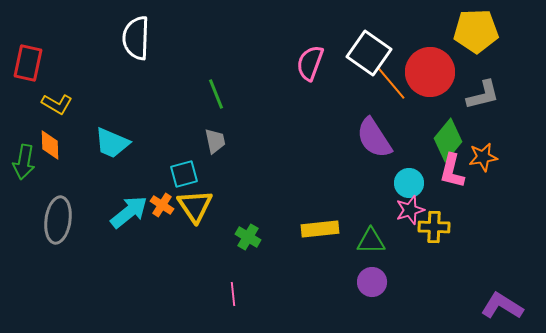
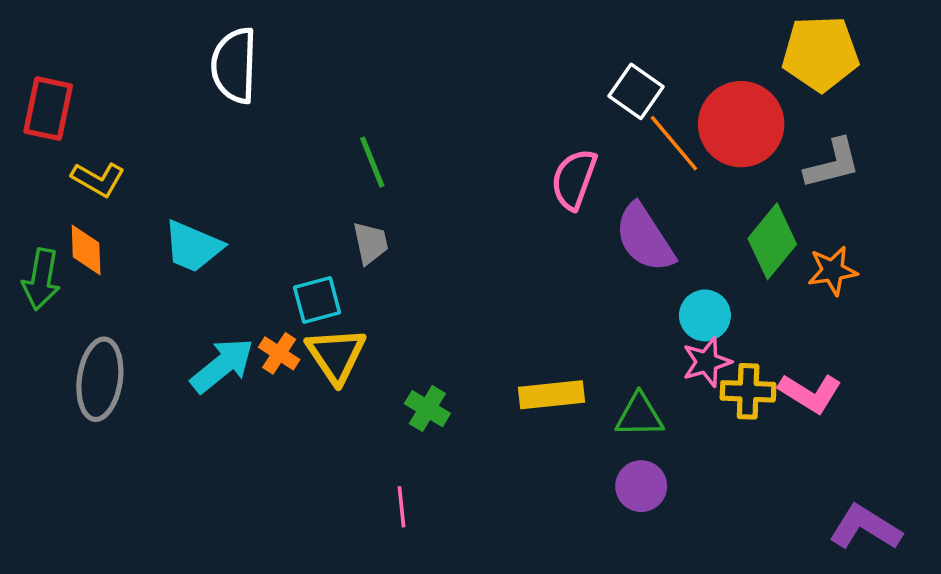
white square: (369, 53) -> (636, 91), size x0.7
pink semicircle: (310, 63) -> (574, 179), moved
pink L-shape: (452, 171) -> (810, 393), moved, turned -72

